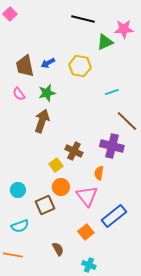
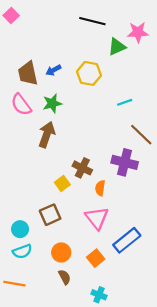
pink semicircle: (19, 94) -> (21, 105), size x1.5
orange semicircle: (99, 173) -> (100, 188), moved
orange circle: (61, 187) -> (61, 252), moved
cyan circle: (18, 190) -> (20, 229), moved
brown square: (45, 205) -> (50, 215), moved

